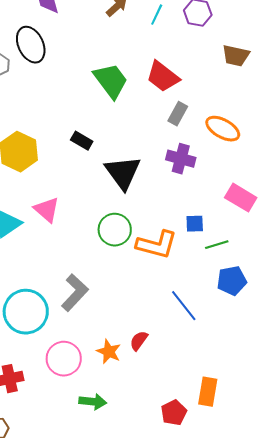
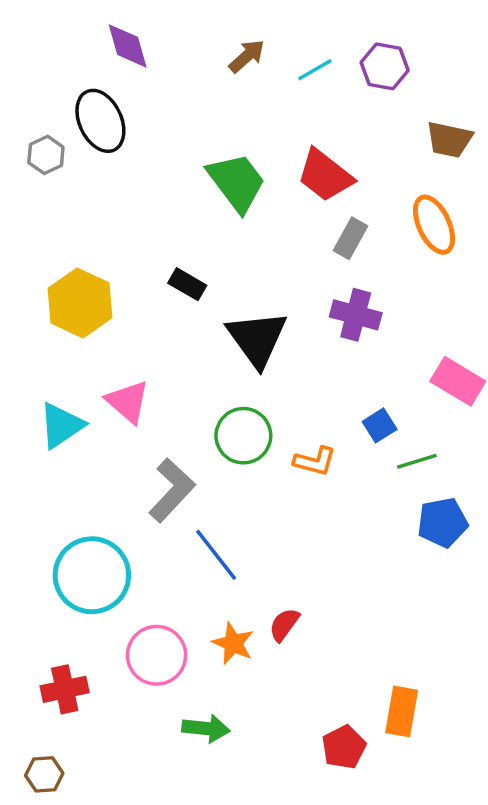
cyan line: (157, 15) -> (315, 70), turned 35
orange ellipse: (223, 129) -> (434, 225), moved, turned 36
blue square: (195, 224) -> (380, 425), turned -30
orange L-shape: (157, 245) -> (315, 461), size x0.6
gray L-shape: (75, 293) -> (172, 490), moved
blue line: (184, 306) -> (216, 555), moved

